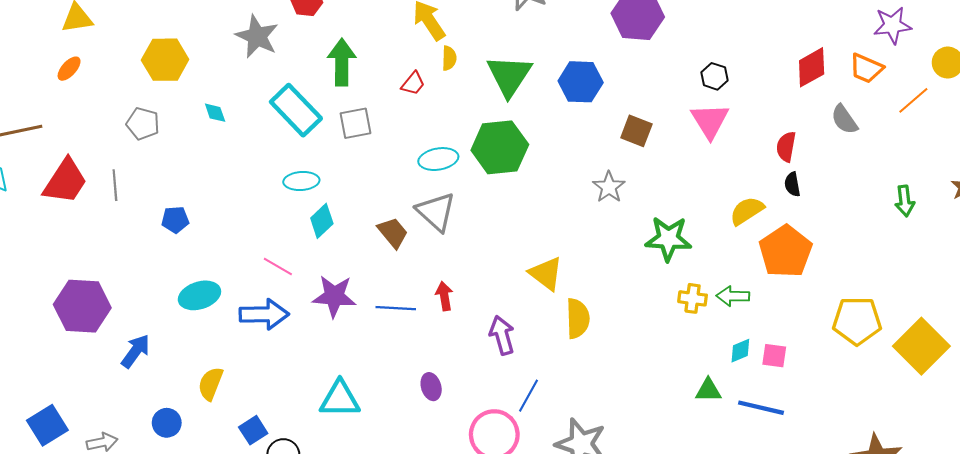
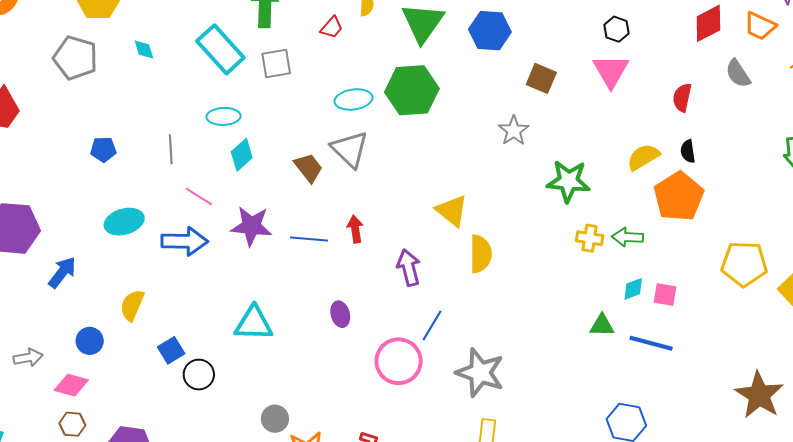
gray pentagon: (143, 124) -> (75, 58), size x1.4
black semicircle: (792, 184) -> (688, 151), moved
gray line: (115, 185) -> (171, 149), moved

